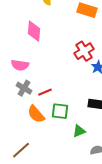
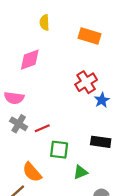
pink diamond: (34, 31) -> (30, 60), turned 65
orange semicircle: (36, 114) -> (32, 172), moved

